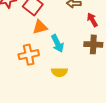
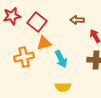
orange cross: (29, 55) -> (24, 57), moved

